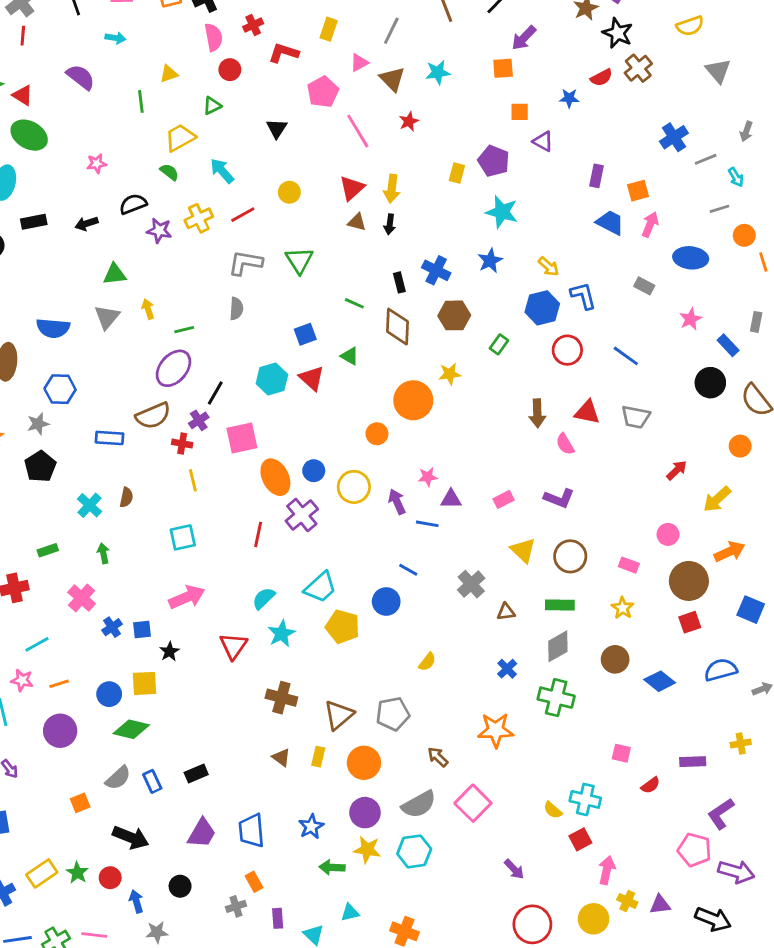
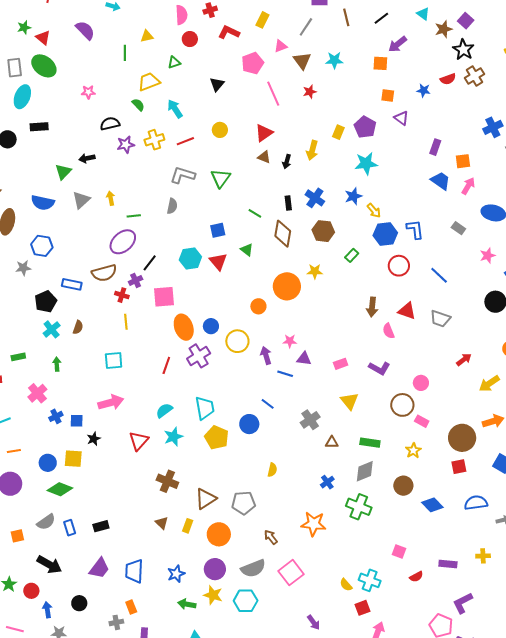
yellow arrow: (392, 189) -> (312, 150), moved
cyan star: (502, 212) -> (366, 163), turned -30
black arrow: (86, 224) -> (87, 158), moved
purple star: (159, 231) -> (126, 145), turned -30
yellow arrow: (549, 266) -> (374, 211), moved
green triangle: (115, 274) -> (63, 172), moved, turned -48
black pentagon: (40, 466) -> (46, 302), moved
pink circle: (668, 534) -> (421, 383), moved
brown circle: (570, 556) -> (402, 405), moved
cyan trapezoid: (320, 587) -> (205, 408), turned -65
yellow semicircle: (427, 662) -> (272, 470), turned -32

